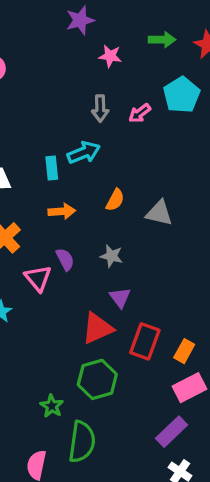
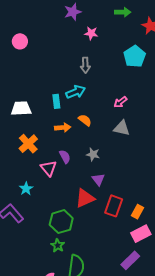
green arrow: (162, 40) -> (123, 12), moved
pink arrow: (140, 113) -> (120, 102), moved
orange semicircle: (115, 200) -> (85, 120), moved, turned -80
green hexagon: (97, 379) -> (61, 222), moved

